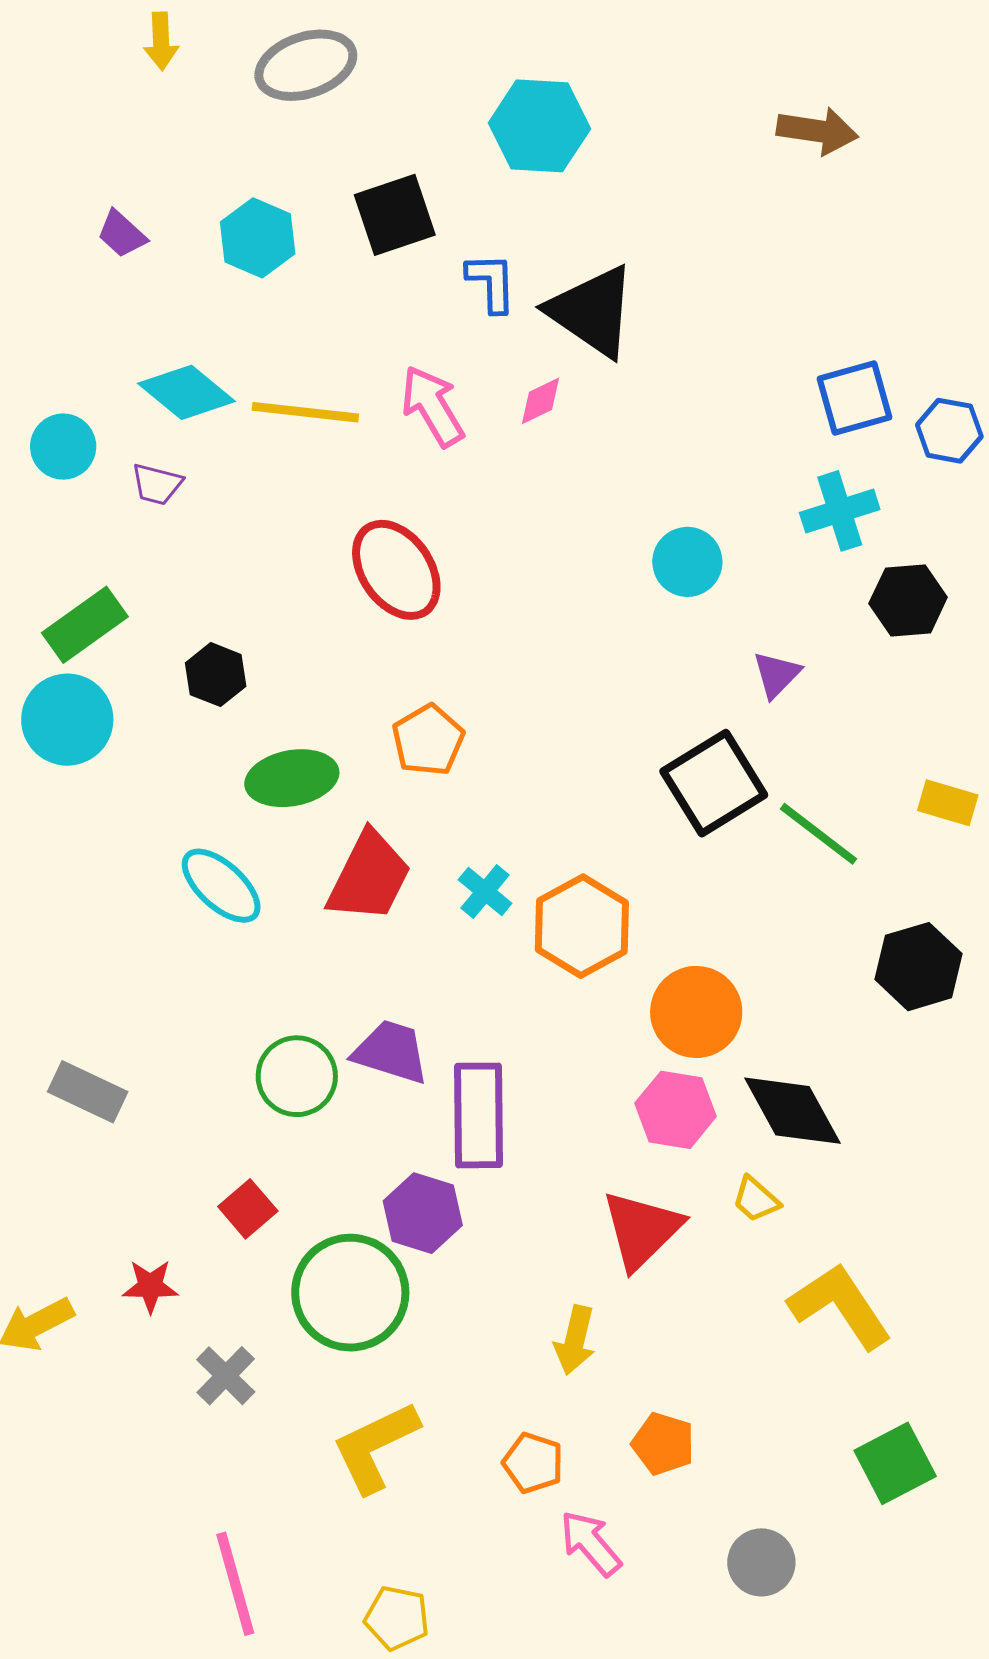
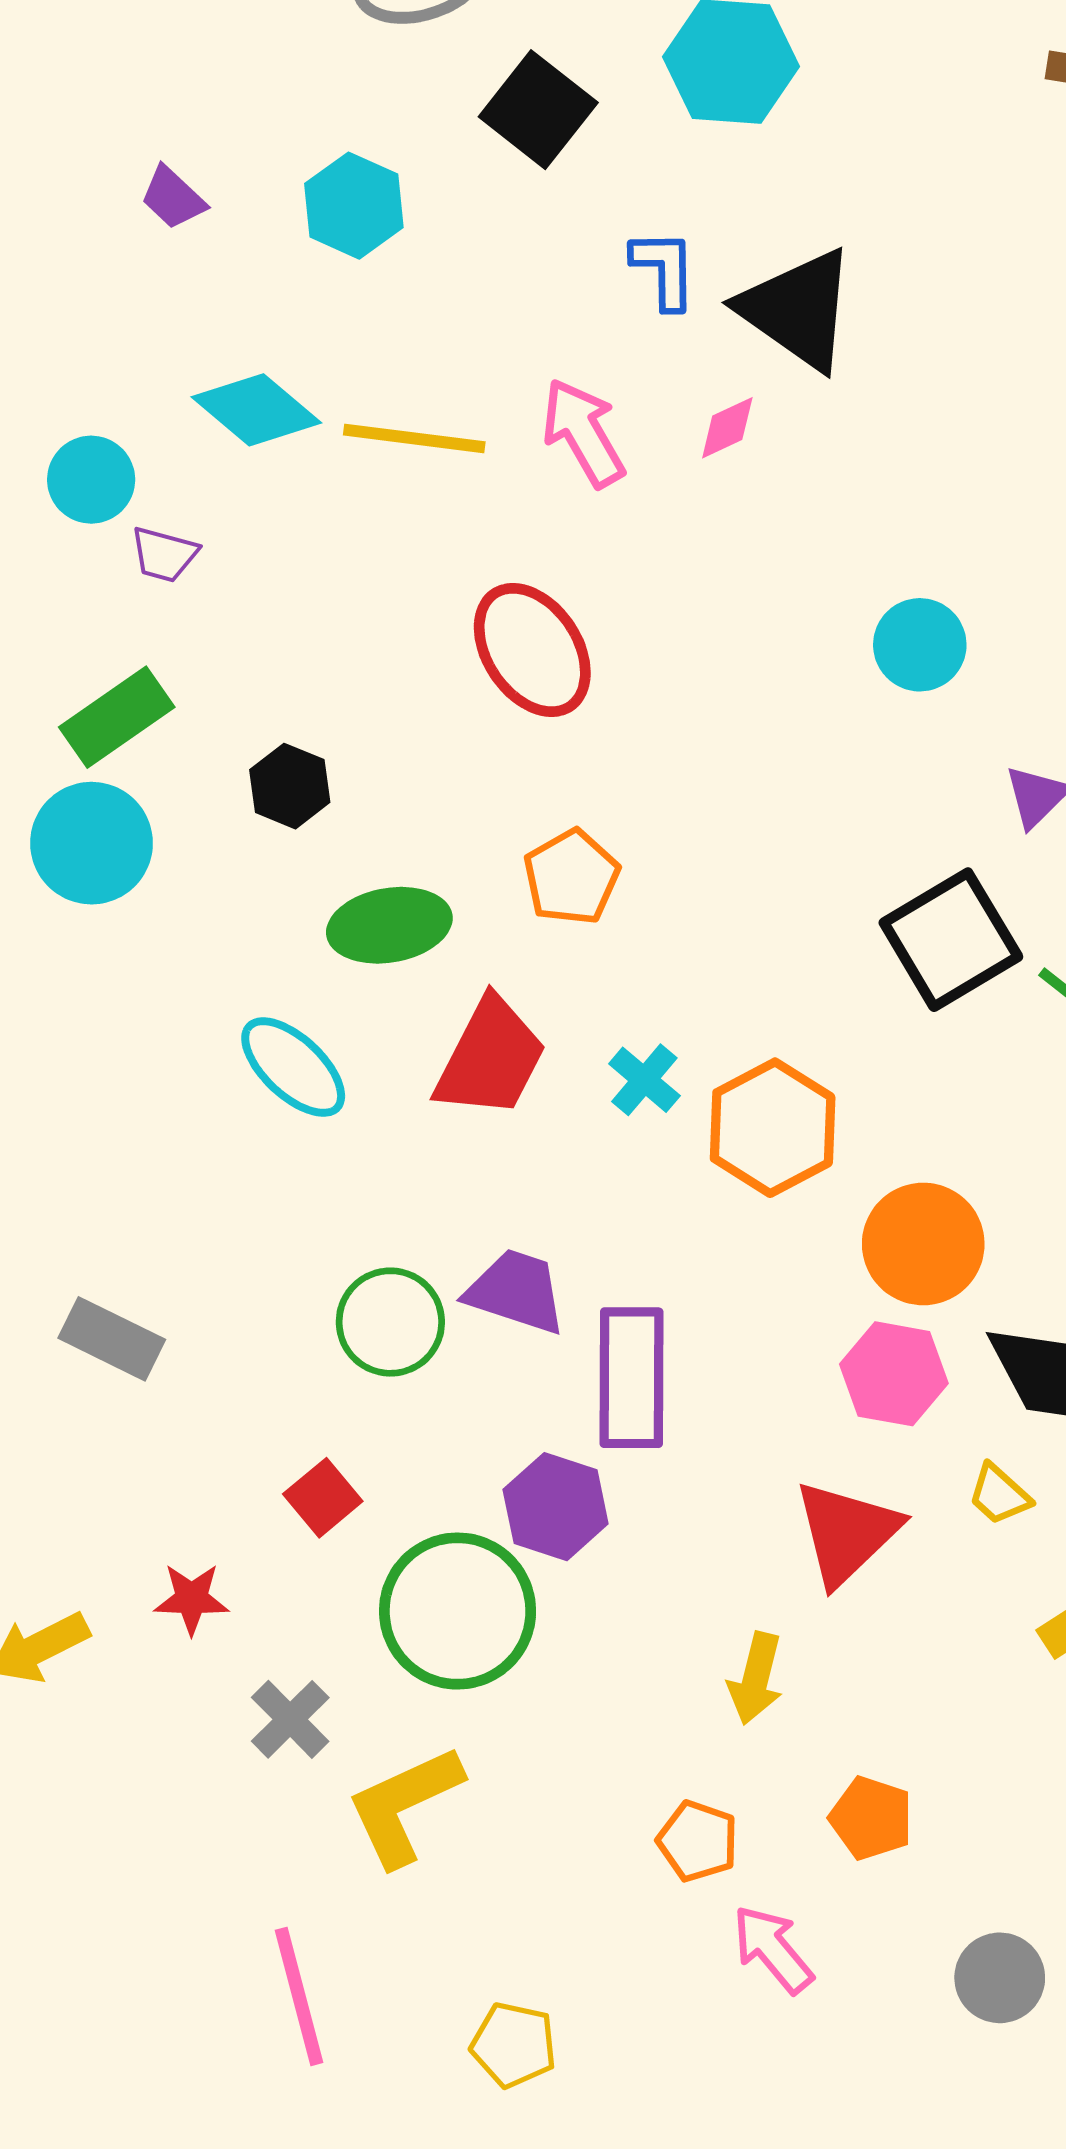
black square: (395, 215) -> (538, 110), moved, turned -34
purple trapezoid: (157, 484) -> (164, 554), moved
yellow L-shape: (375, 1447) -> (404, 1806), moved

